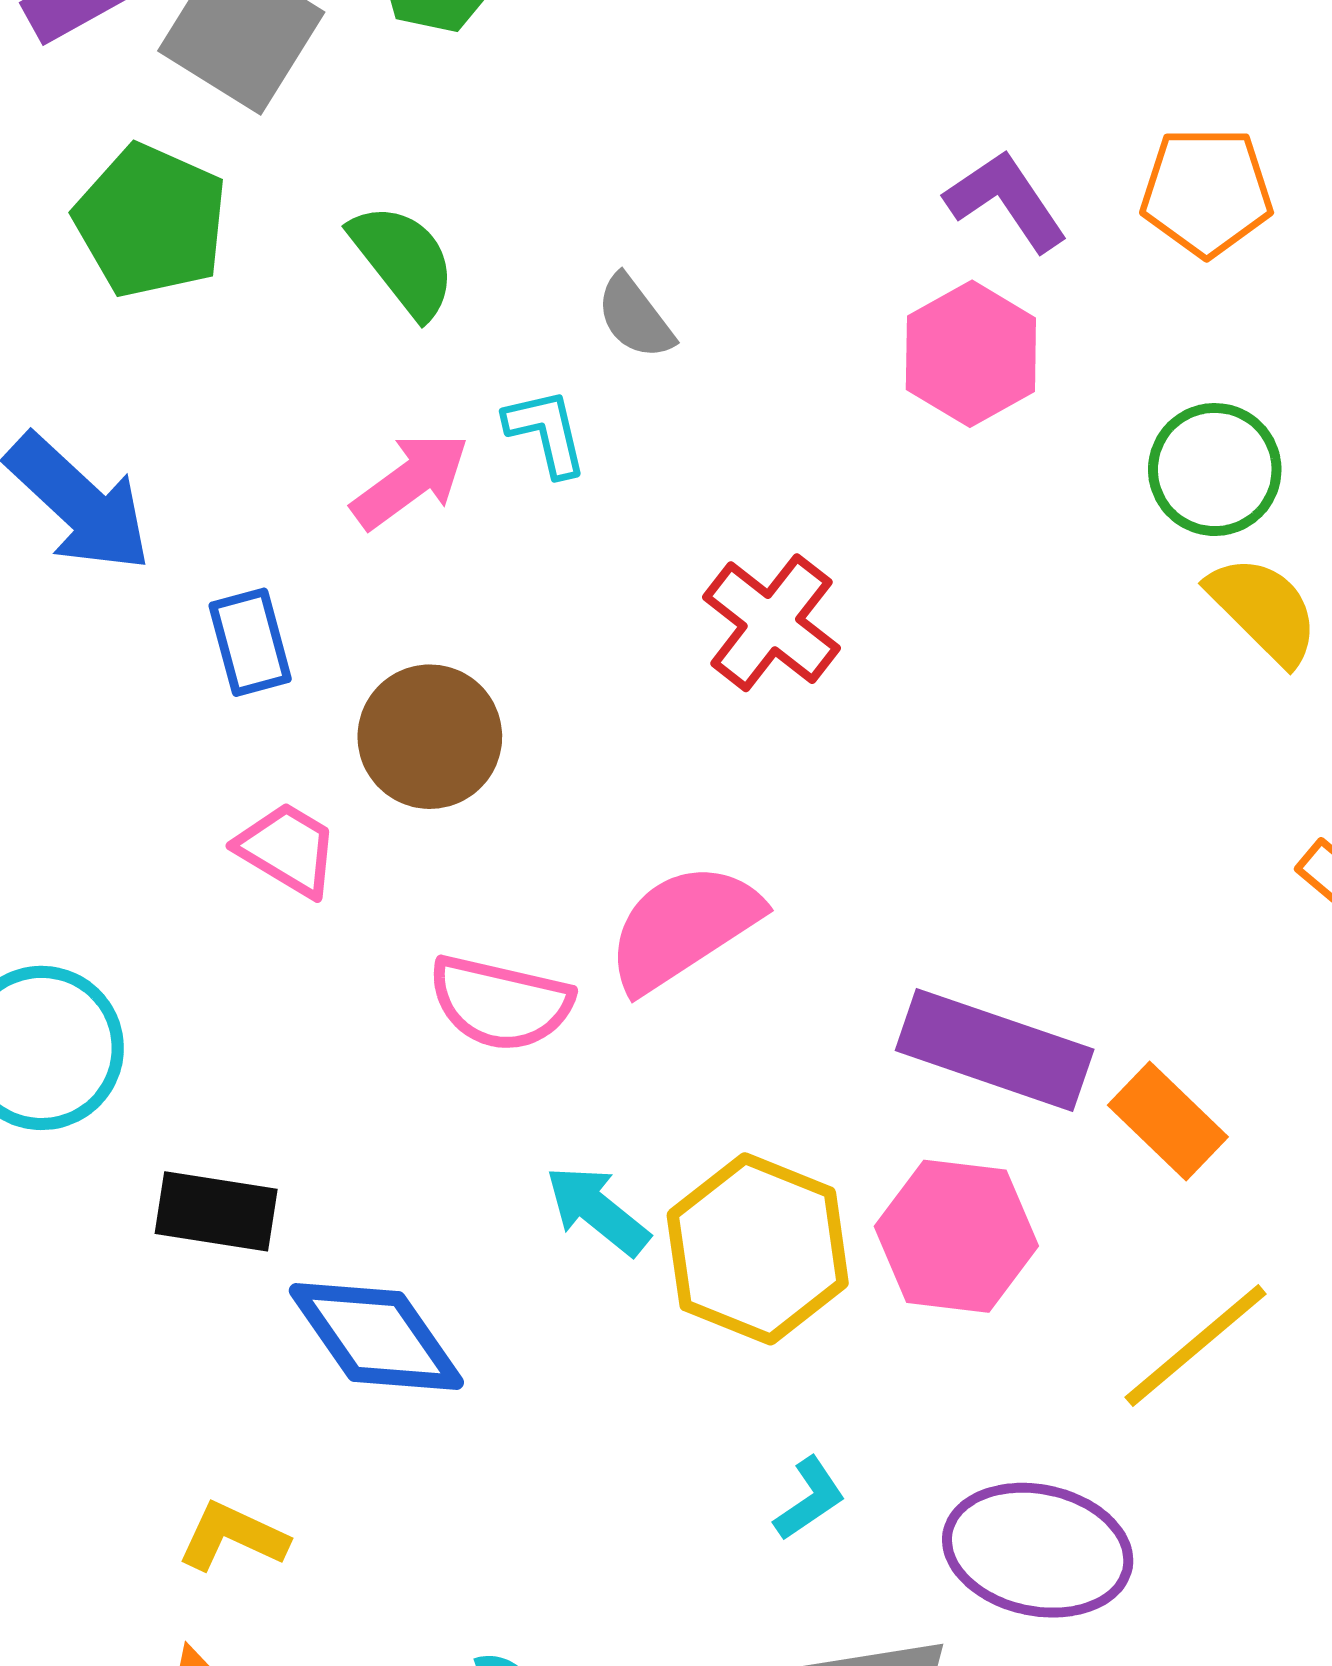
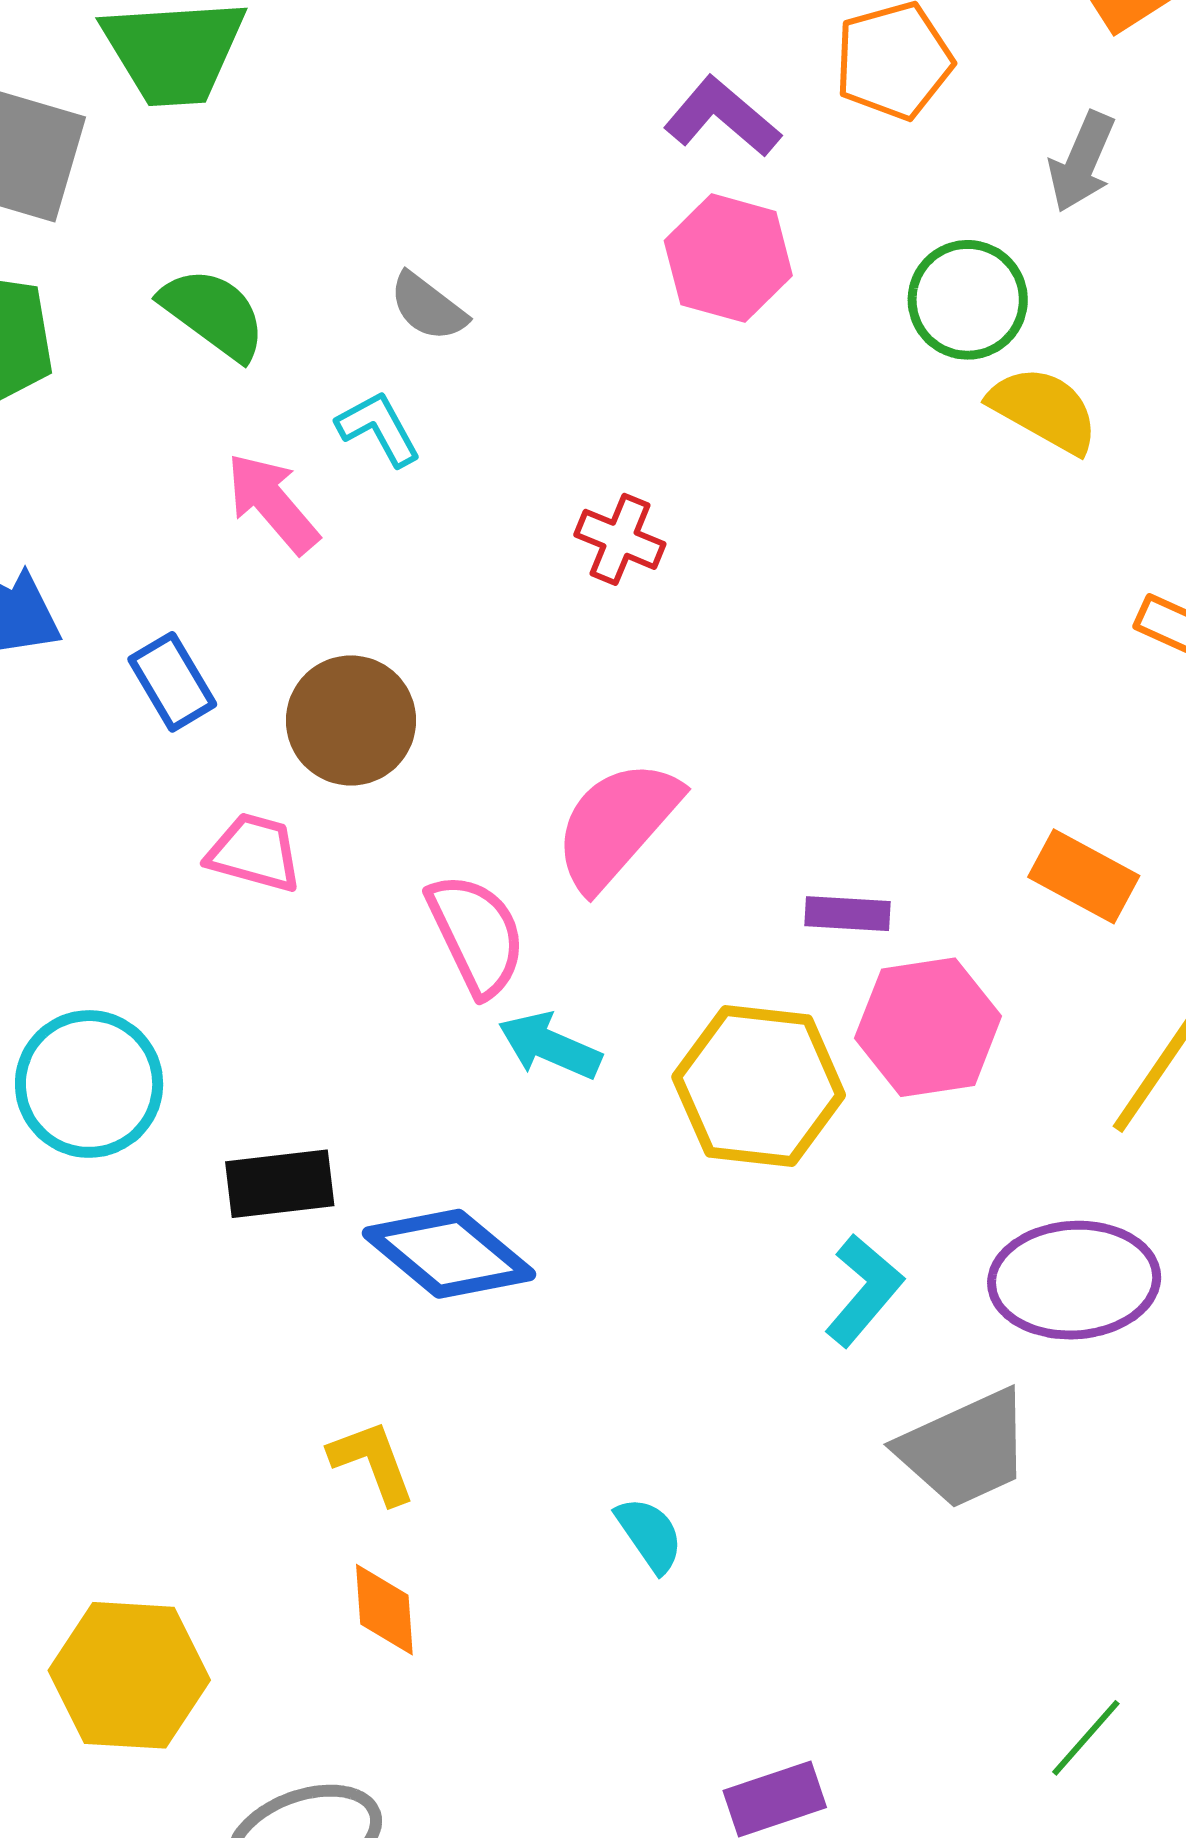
pink arrow: (410, 481) -> (272, 503), turned -79
red cross: (771, 623) -> (620, 539), size x0.7
pink semicircle: (501, 1003) -> (476, 934), turned -113
purple rectangle: (995, 1050) -> (847, 914), moved, size x0.5
cyan arrow: (597, 1210) -> (550, 1046), moved
cyan L-shape: (810, 1499) -> (864, 1290), size x1.4
yellow L-shape: (233, 1537) -> (372, 1462), turned 60

